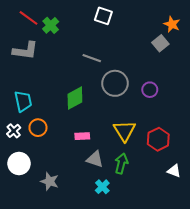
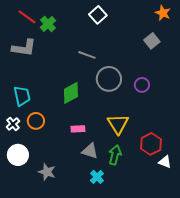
white square: (103, 16) -> (98, 15), turned 30
orange star: (172, 24) -> (163, 13), moved
red hexagon: (158, 139) -> (151, 144), moved

